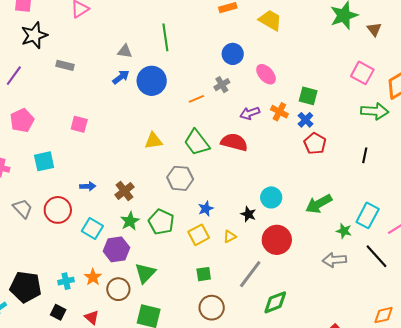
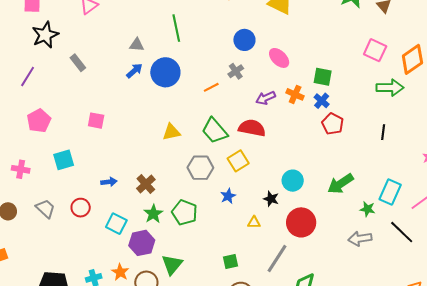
gray rectangle: (65, 65) -> (78, 63), turned 42
red circle: (58, 210) -> (81, 208), size x0.7
yellow square: (199, 235) -> (238, 161), moved
yellow triangle: (230, 237) -> (254, 222), turned 32

